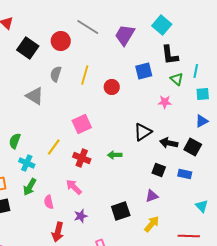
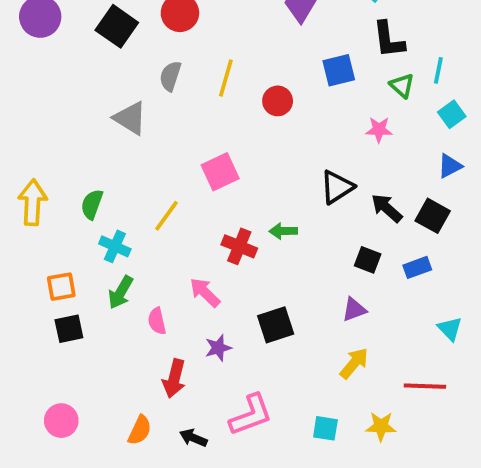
cyan square: (203, 94) -> (452, 114), turned -32
black arrow: (169, 143) -> (387, 208), turned 30
red cross: (82, 158) -> (239, 246), moved
blue rectangle: (185, 174) -> (417, 267), turned -32
black square: (121, 211) -> (276, 325), moved

